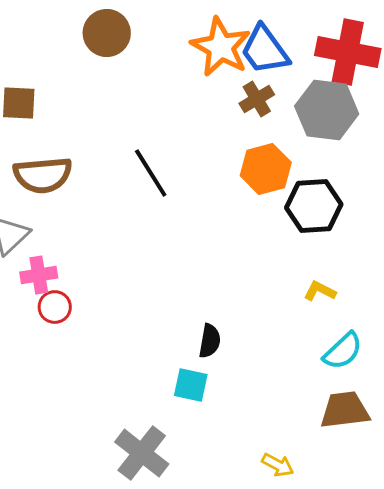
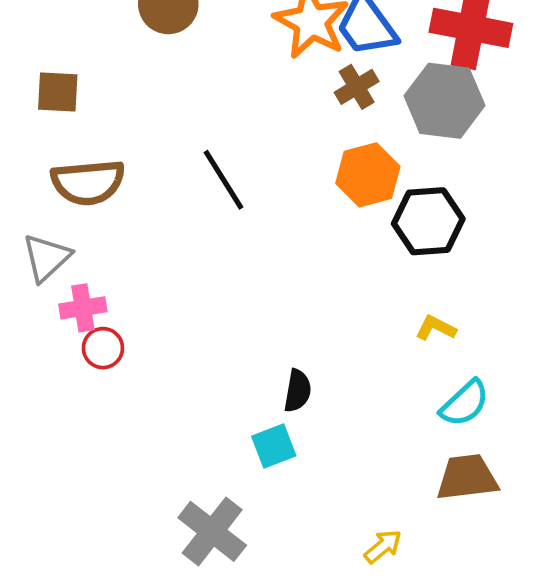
cyan square: (191, 385) -> (274, 446), turned -33
yellow arrow: (278, 465) -> (383, 546), turned -68

